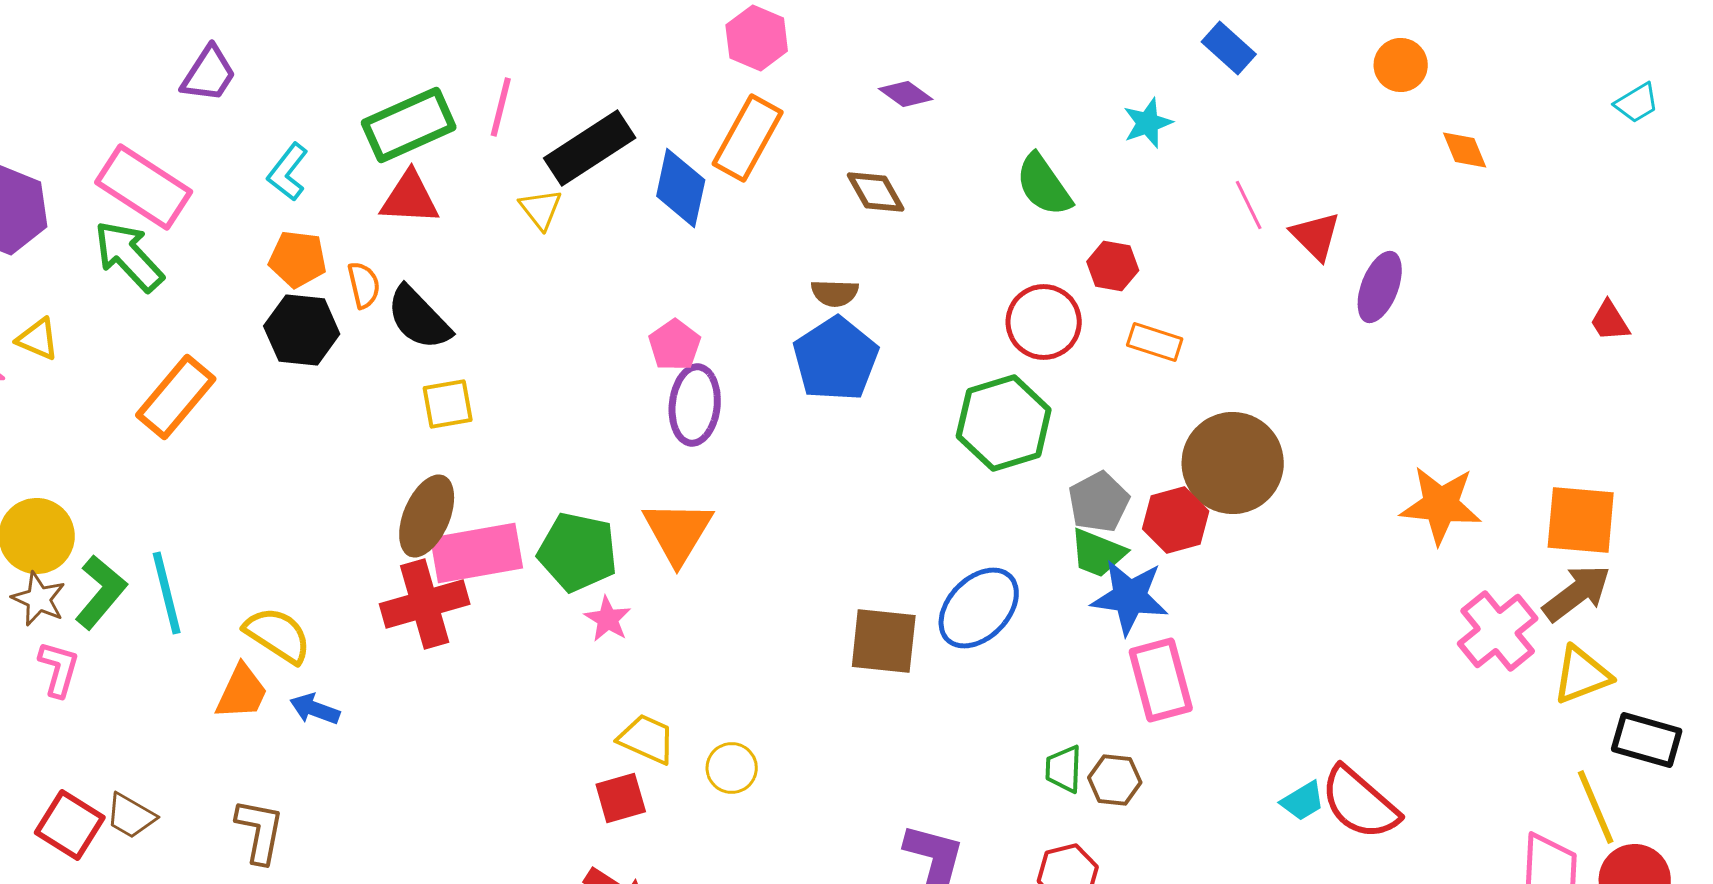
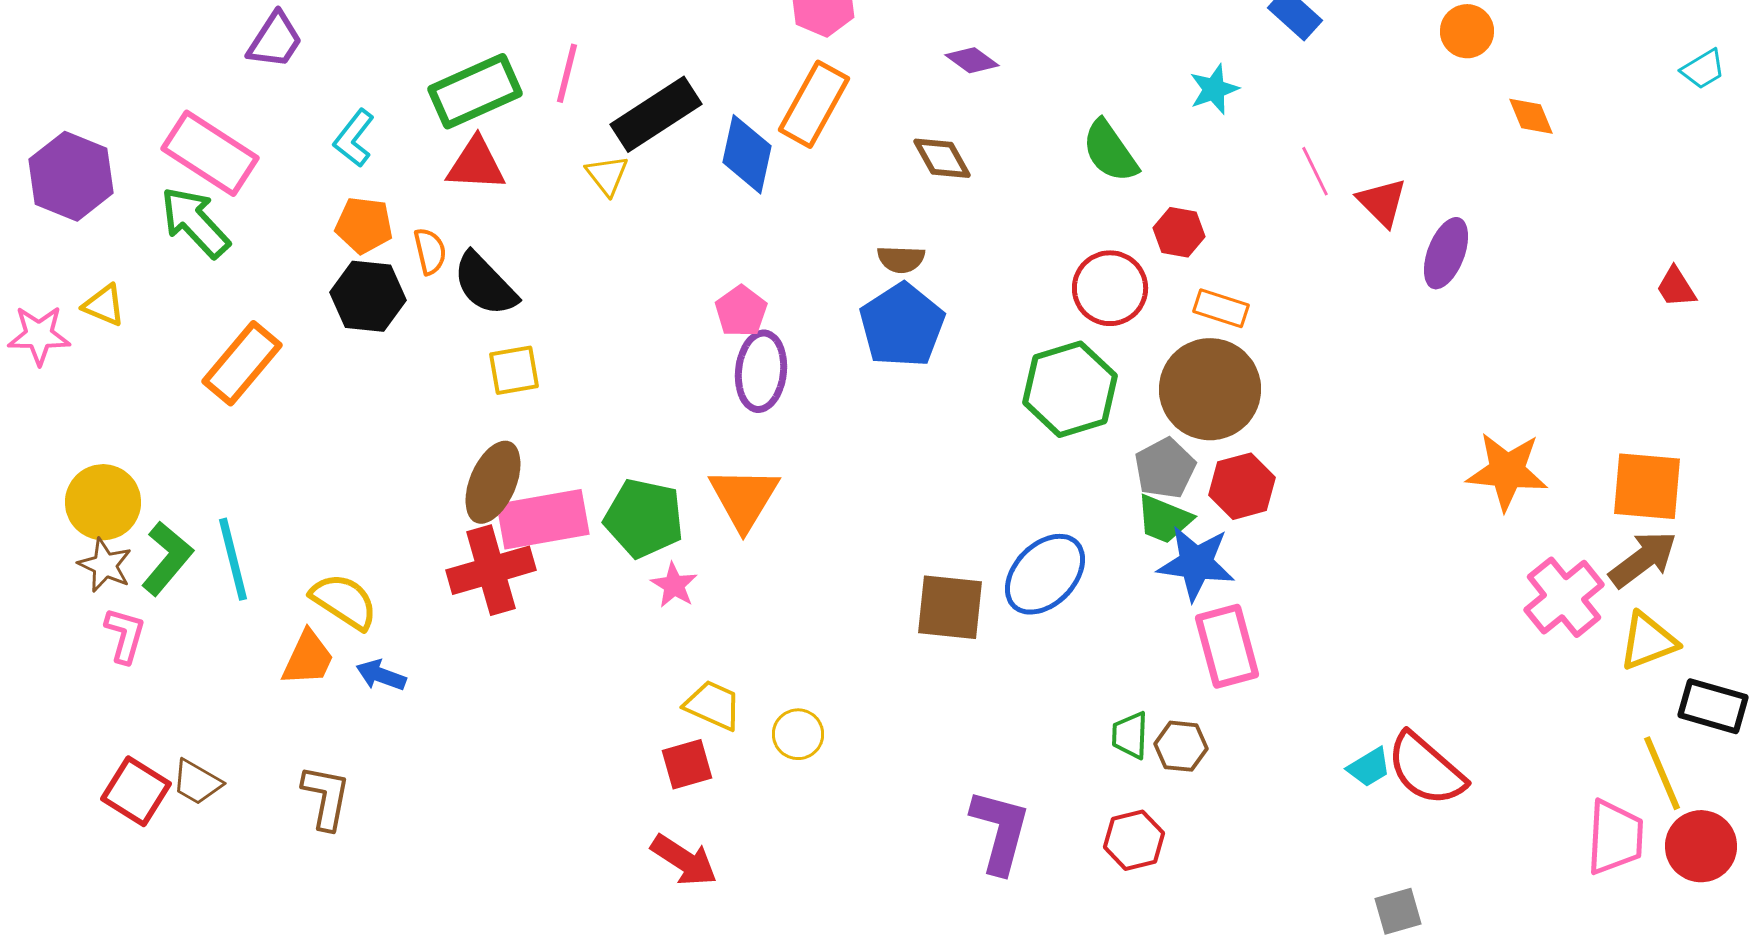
brown circle: (1233, 463) -> (1210, 389), moved

